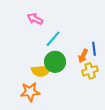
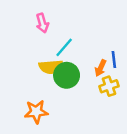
pink arrow: (35, 19) -> (42, 23), turned -133
yellow semicircle: (41, 71) -> (51, 67), moved

